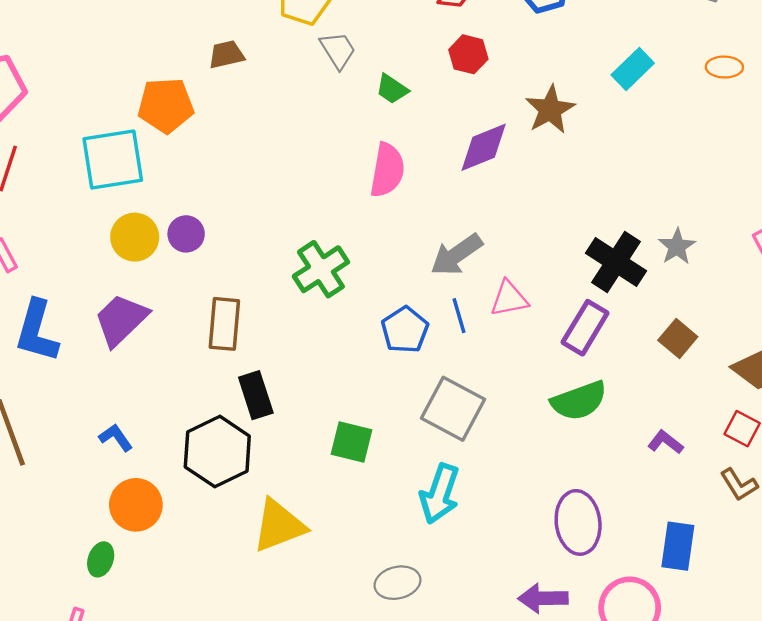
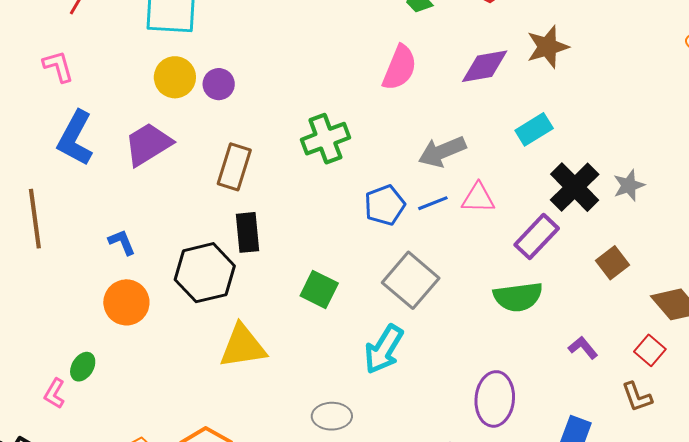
cyan rectangle: (633, 69) -> (534, 129), moved
blue line: (459, 316) -> (433, 203), turned 72
green ellipse: (101, 559) -> (83, 367), moved

